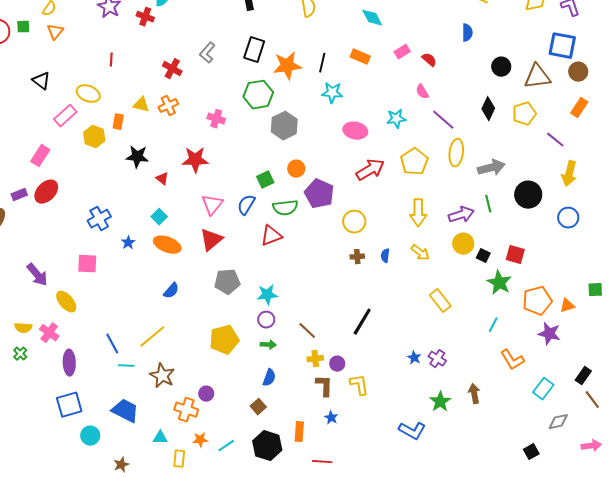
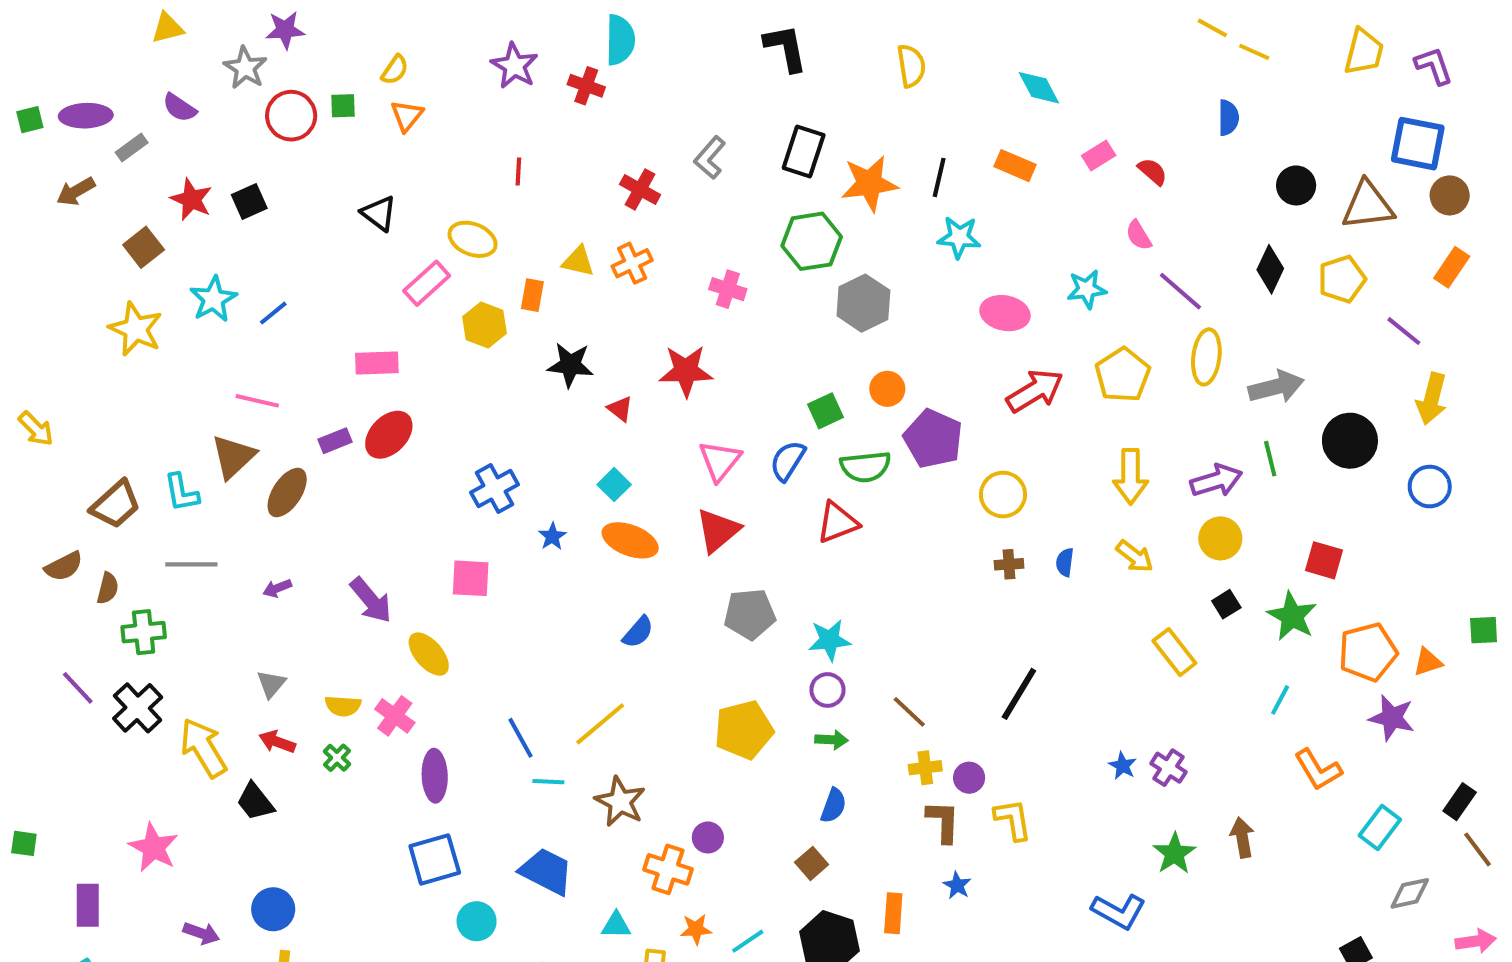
pink rectangle: (40, 156) -> (377, 363), turned 55
black square: (483, 256) -> (1226, 604), moved, turned 32

